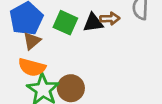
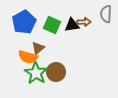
brown triangle: (32, 41) -> (38, 48), moved

